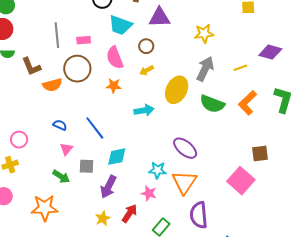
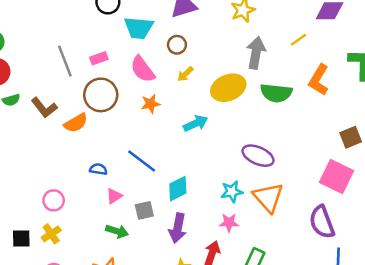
yellow ellipse: (177, 90) -> (228, 88), turned 56
pink triangle: (66, 149) -> (114, 196), turned 32
purple semicircle: (199, 215) -> (322, 222), moved

